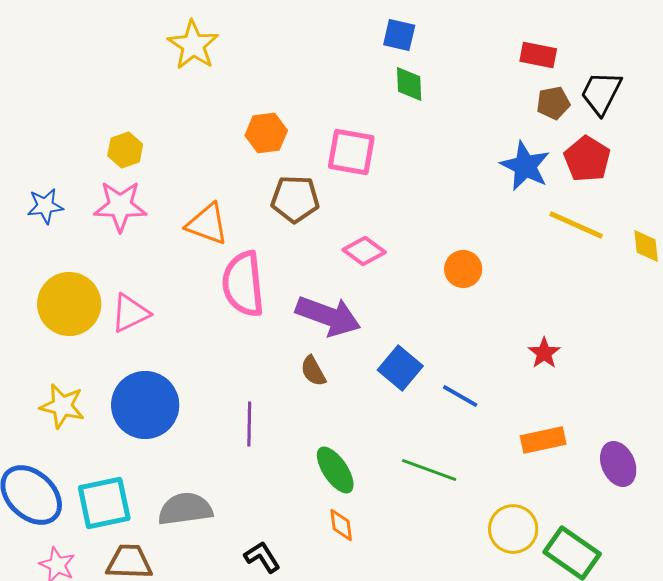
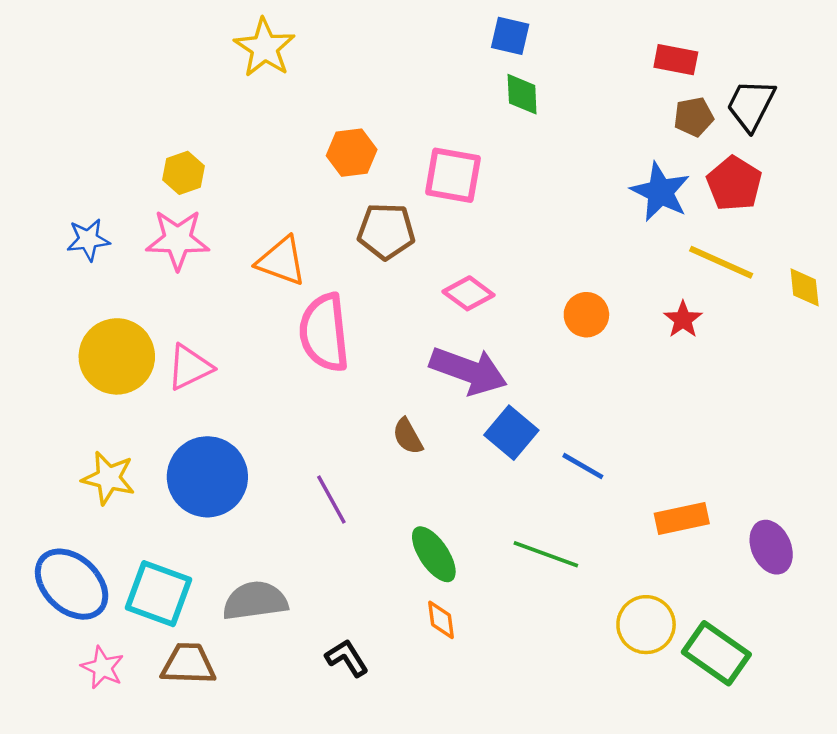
purple arrow: (328, 316) -> (468, 371), moved
red star: (544, 353) -> (683, 319), moved
purple line: (249, 424) -> (331, 499), turned -30
cyan square: (104, 503) -> (159, 594), turned 32

